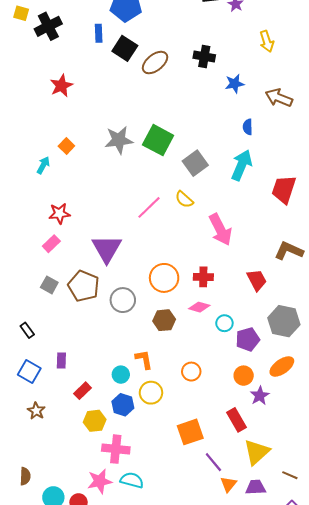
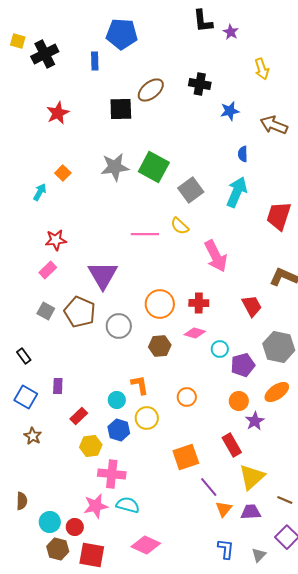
black square: (125, 48) -> (121, 109), moved, turned -35
pink line: (149, 207) -> (145, 234), turned 44

